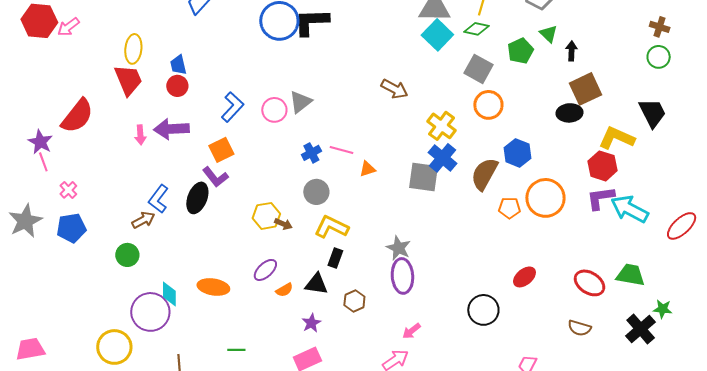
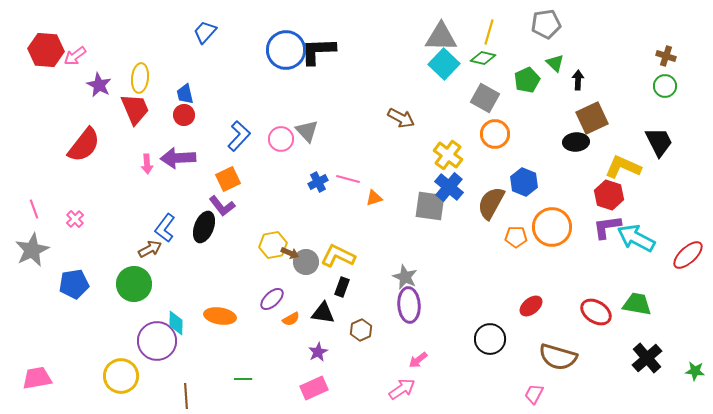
gray triangle: (300, 102) -> (307, 131), turned -35
purple star: (40, 142) -> (99, 85), moved
pink line: (43, 162) -> (34, 209), moved
gray circle: (316, 192) -> (306, 262), moved
blue pentagon: (71, 228) -> (74, 284), moved
green circle: (127, 255) -> (134, 284), size x1.5
green star: (663, 309) -> (695, 371), moved
brown semicircle: (580, 328) -> (558, 357), moved, size x1.6

